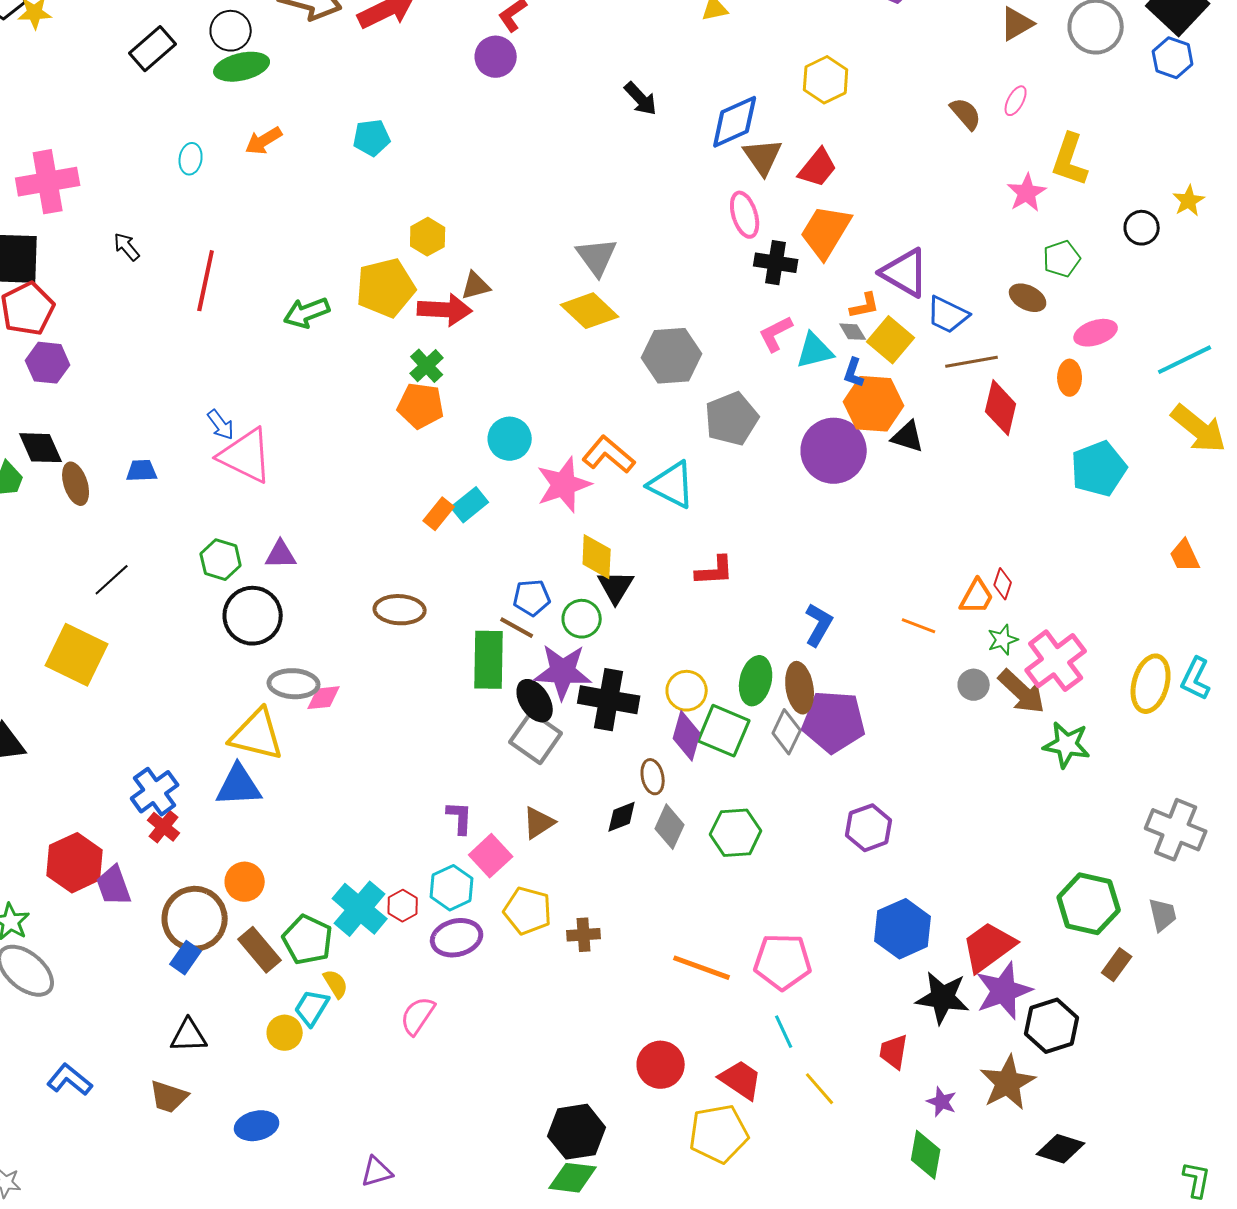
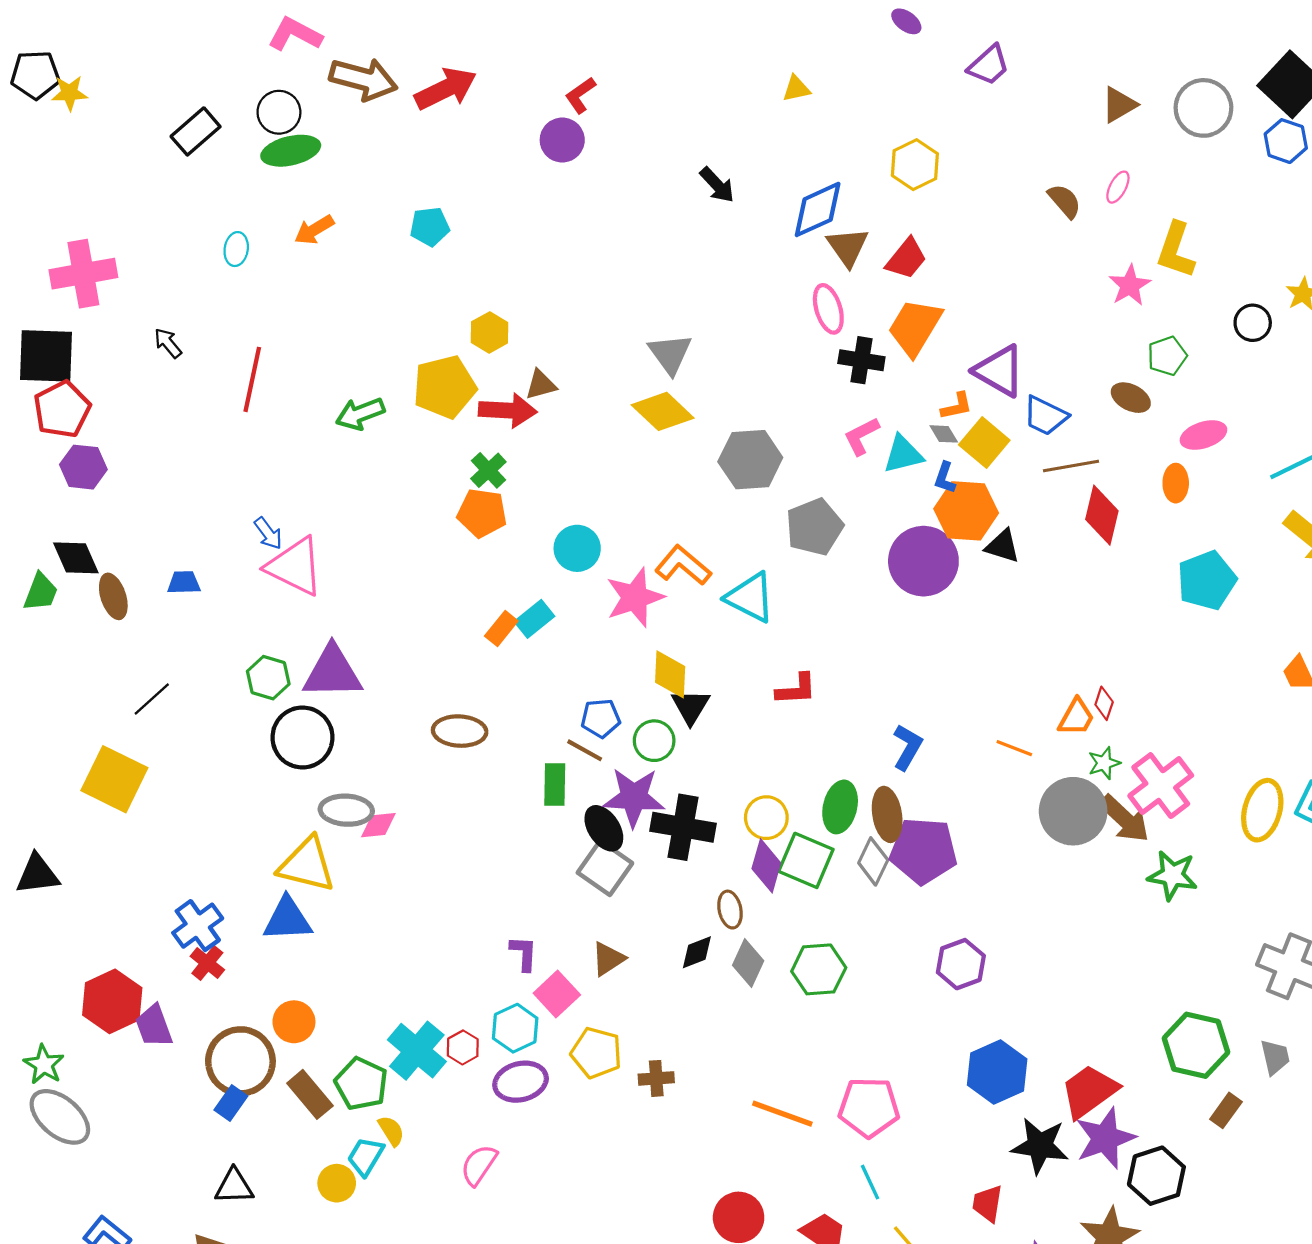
purple triangle: (281, 555) -> (332, 672), size x1.8
green rectangle: (489, 660) -> (555, 785), size x0.7
gray circle: (974, 685) -> (1073, 811), size x2.0

